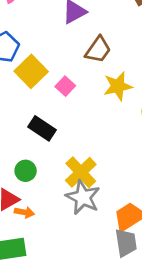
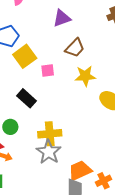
pink square: (65, 86) -> (48, 70), turned 32
yellow cross: (81, 172) -> (50, 134), turned 30

